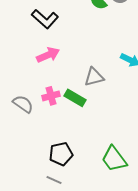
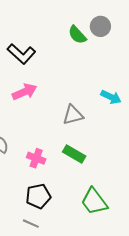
pink cross: (51, 96) -> (36, 158), moved, turned 36
green rectangle: (75, 98) -> (74, 154), moved

